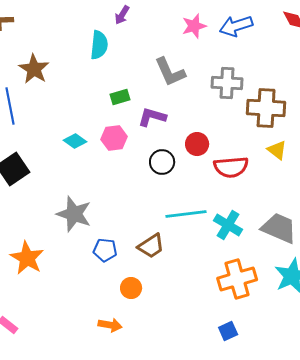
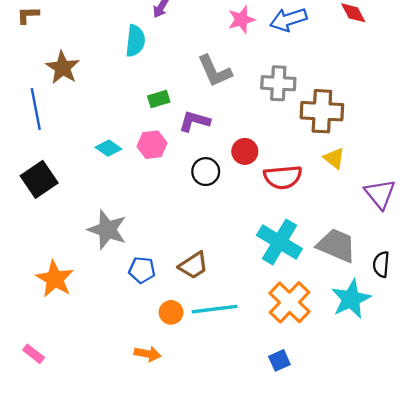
cyan line: (186, 214) -> (215, 309), moved
cyan cross: (228, 225) -> (279, 242), size x1.4
orange cross: (237, 279) -> (290, 302), turned -30

